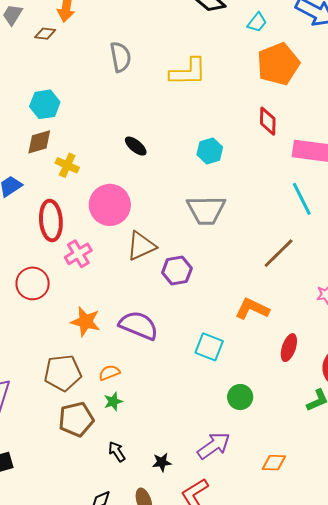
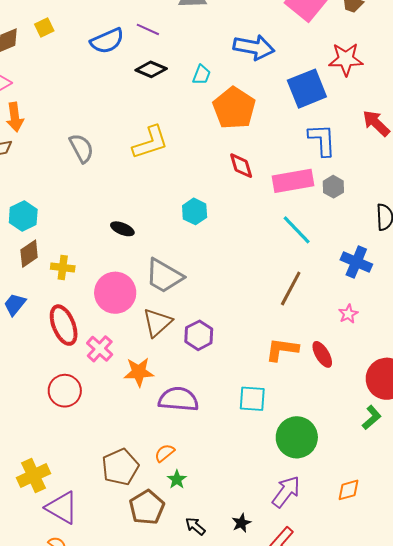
gray trapezoid: (206, 210) -> (164, 276), moved, turned 48
orange star: (86, 322) -> (139, 372), moved
red ellipse: (289, 348) -> (322, 354), moved, turned -32
green circle: (240, 397) -> (297, 437), size x1.6

